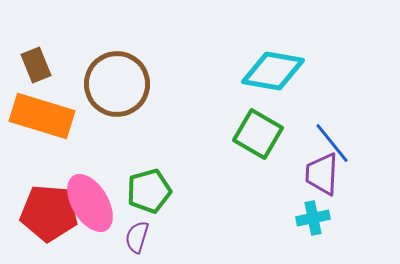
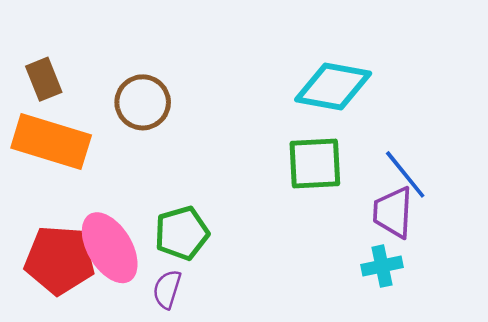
brown circle: (117, 84) -> (143, 102), size x0.7
green square: (258, 134) -> (315, 163), turned -33

